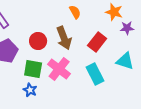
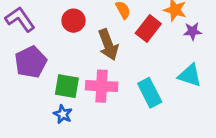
red circle: (38, 41) -> (74, 21), moved
red rectangle: (97, 42) -> (148, 29), moved
pink cross: (59, 69) -> (102, 86), turned -35

